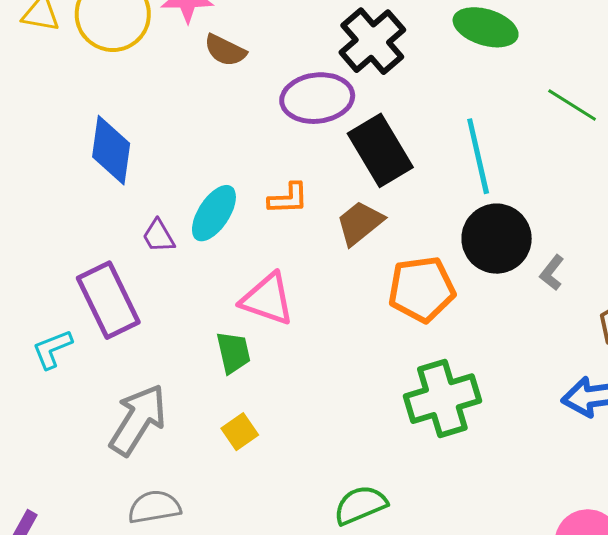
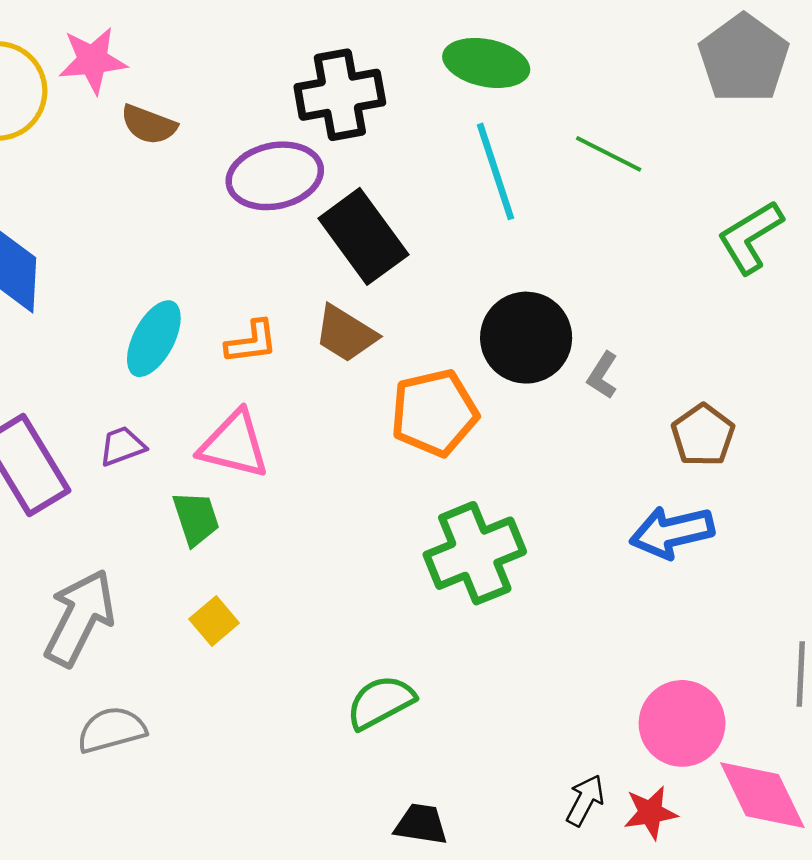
black cross: (372, 41) -> (340, 95), turned 36
cyan line: (478, 156) -> (495, 171), moved
orange L-shape: (288, 199) -> (251, 342), moved
brown trapezoid: (360, 223) -> (346, 334), turned -104
purple trapezoid: (158, 236) -> (122, 446), moved, turned 105

